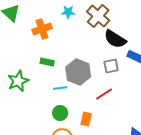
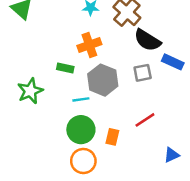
orange cross: (42, 29) -> (89, 45), moved
red line: (104, 94) -> (145, 120), moved
green circle: (60, 113) -> (81, 130), size x1.5

